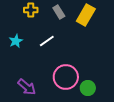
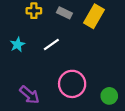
gray rectangle: (59, 12) -> (64, 13), turned -32
green circle: (88, 88) -> (109, 96), moved

